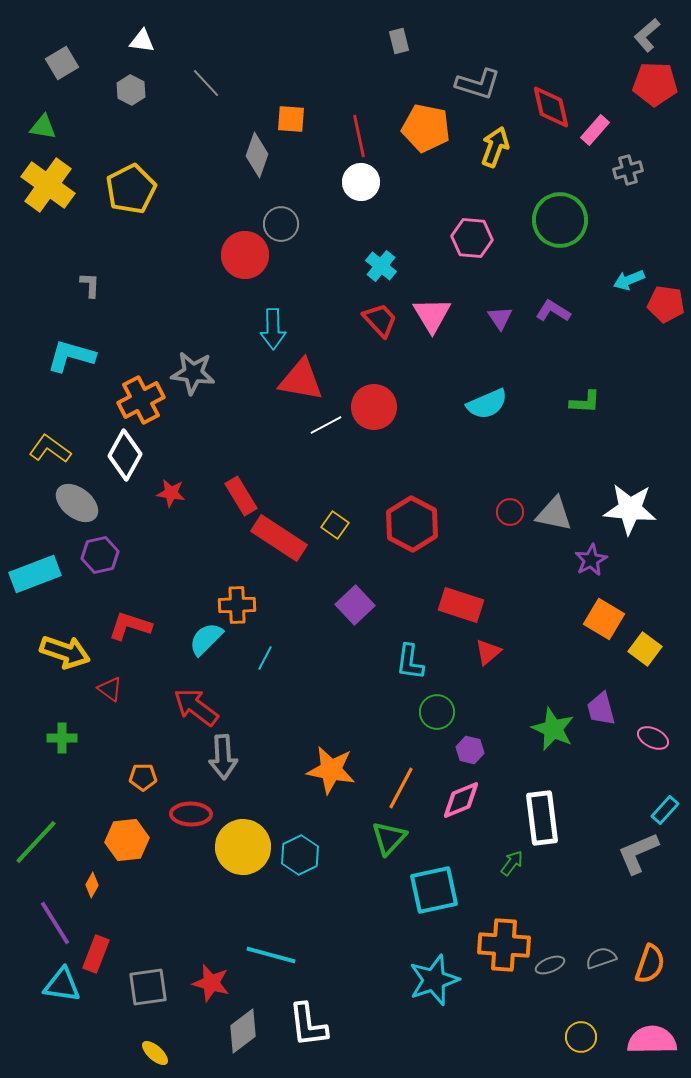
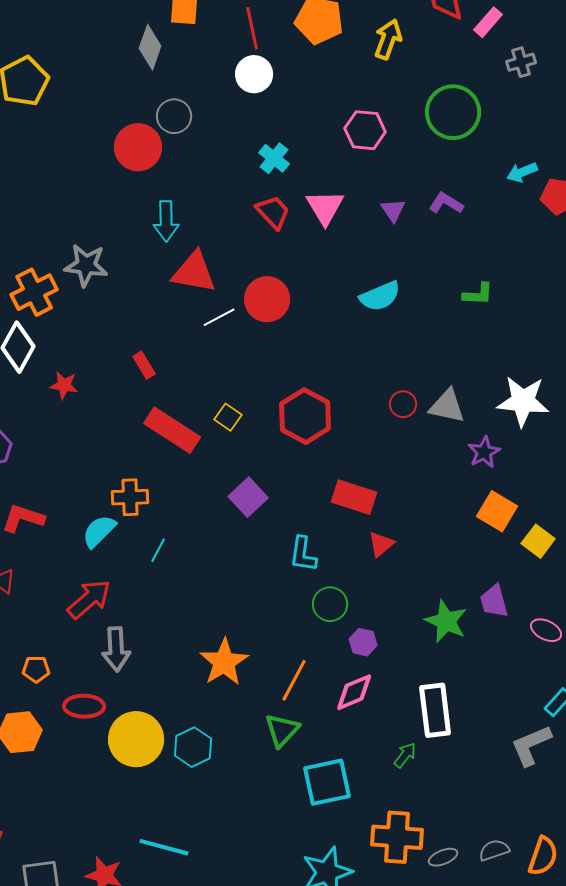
red rectangle: (241, 496) -> (144, 365), moved, size x0.7
red arrow: (196, 707) -> (89, 599), turned 102
orange star: (331, 770) -> (224, 662), turned 30

